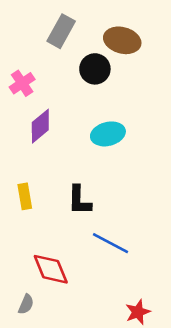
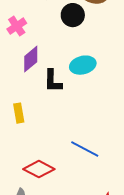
black L-shape: (79, 200) -> (53, 81), moved
red diamond: (51, 269) -> (39, 169), turned -40

